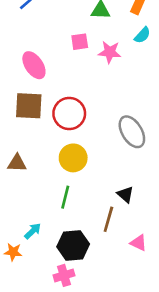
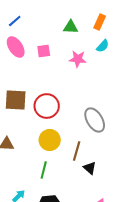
pink square: (80, 42) -> (44, 51), moved
pink ellipse: (34, 65) -> (16, 47), moved
brown line: (108, 219) -> (77, 151), moved

